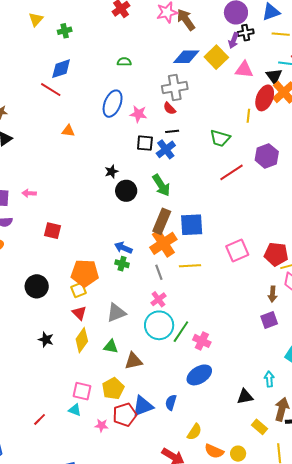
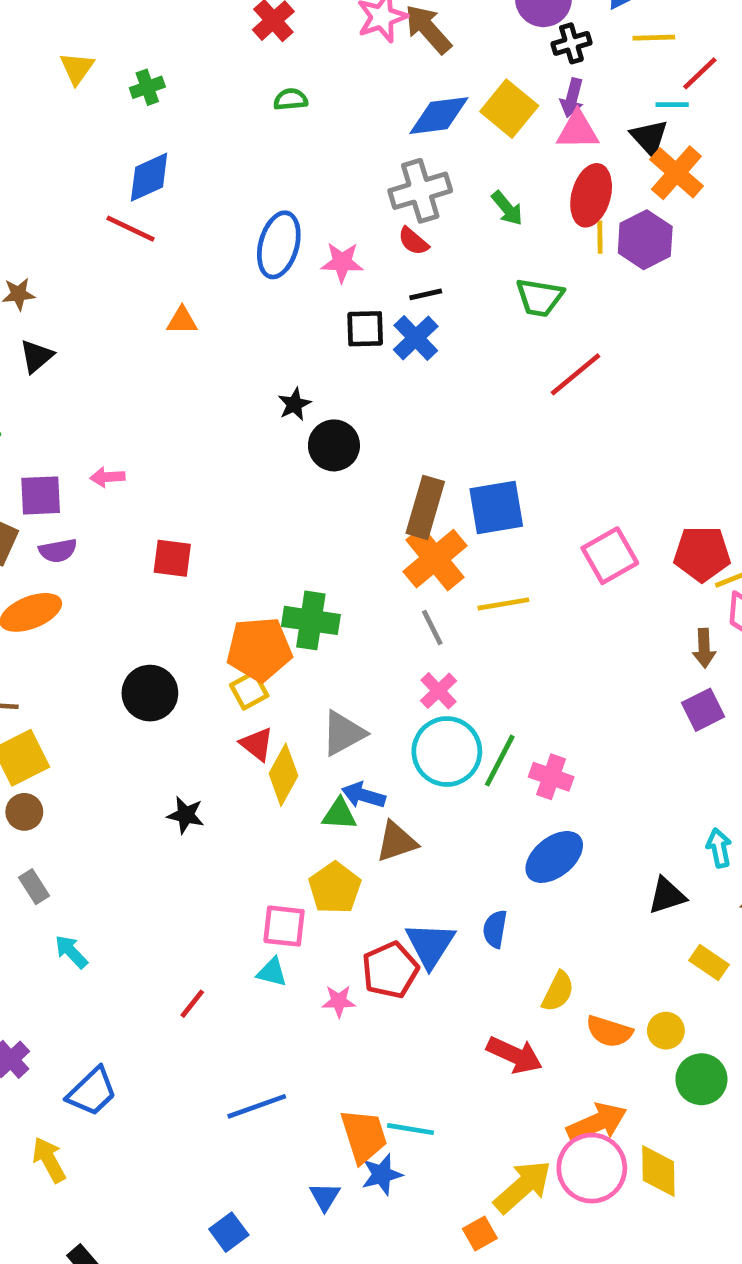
purple arrow: (234, 40) -> (572, 98), moved
green semicircle: (124, 62) -> (291, 99), moved
red ellipse: (265, 98) -> (591, 195), moved
purple hexagon: (267, 156) -> (645, 240), moved
green arrow: (161, 185) -> (507, 208), moved, size x0.7
blue arrow: (123, 248) -> (364, 795), moved
green cross: (122, 264) -> (311, 620), moved, size x1.6
yellow diamond: (82, 340) -> (283, 775), moved
yellow pentagon: (113, 389) -> (335, 888), moved
blue triangle: (143, 406) -> (430, 945), turned -30

